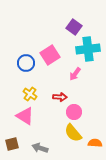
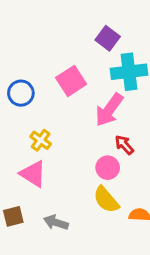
blue circle: (26, 63) -> (21, 93), moved
pink arrow: (75, 74) -> (109, 110), size x1.6
red arrow: (60, 97) -> (124, 145), moved, turned -136

